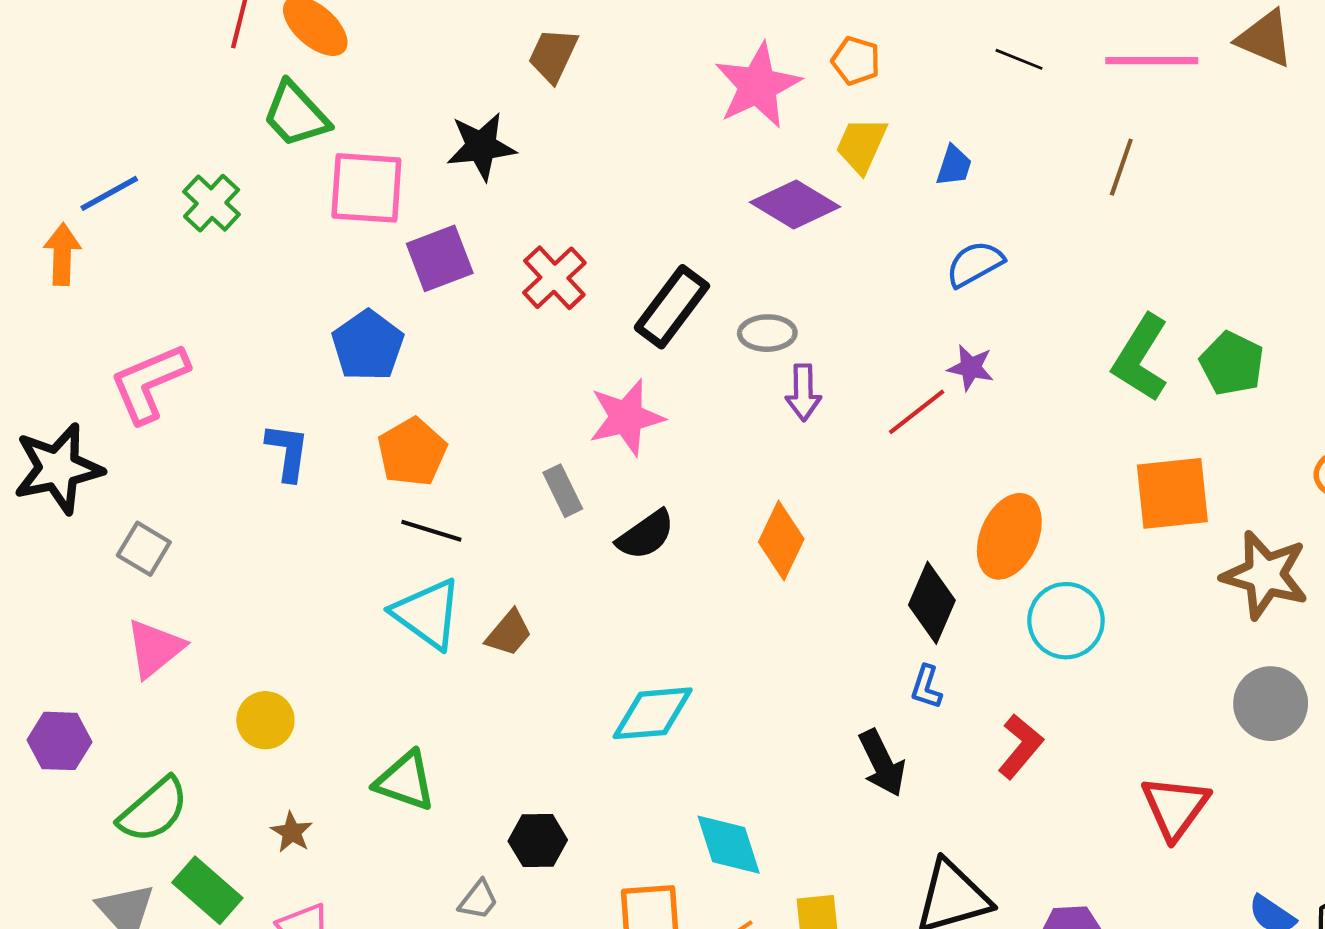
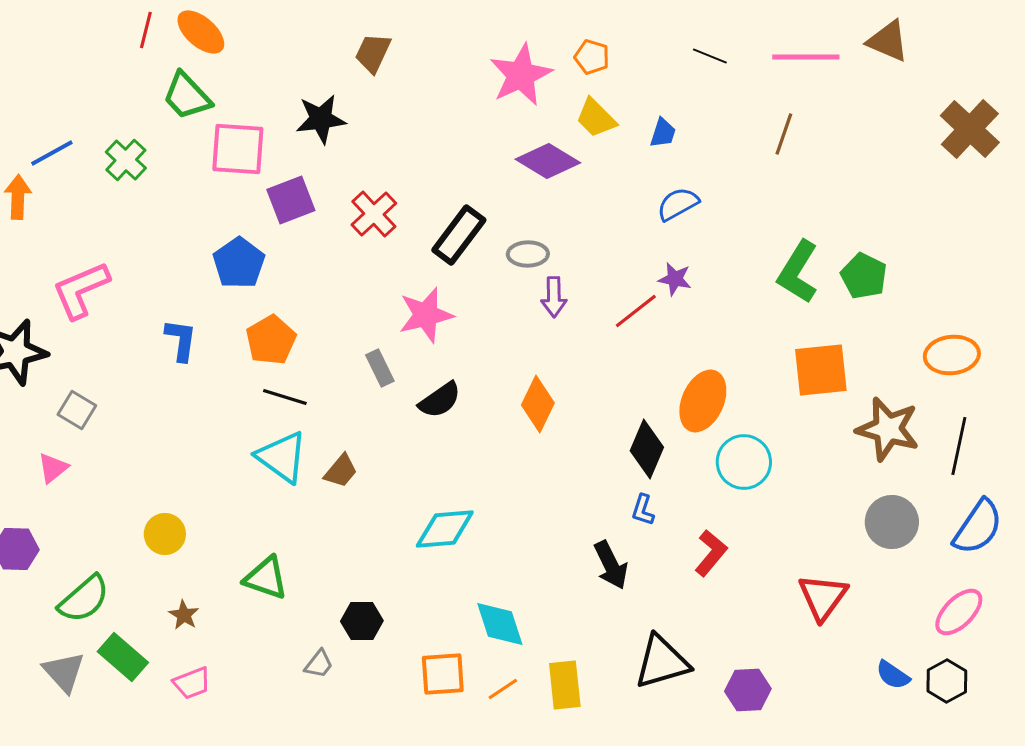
yellow trapezoid: (861, 145) -> (596, 118), turned -69
pink triangle: (155, 648) -> (53, 468), moved, size x0.7

